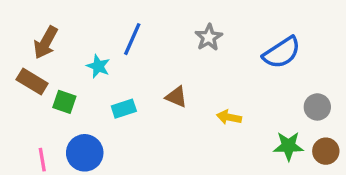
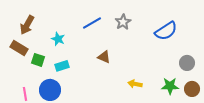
blue line: (132, 39) -> (92, 23), moved, turned 36
cyan rectangle: (124, 109) -> (62, 66), moved
yellow arrow: (229, 117) -> (135, 84), moved

